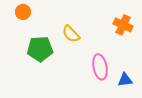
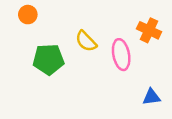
pink ellipse: (100, 67) -> (121, 55), moved

